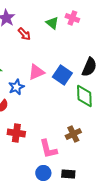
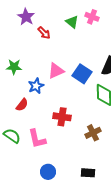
red cross: (16, 133) -> (62, 117), moved
pink L-shape: (48, 149) -> (37, 139), moved
blue circle: (43, 173) -> (48, 172), moved

